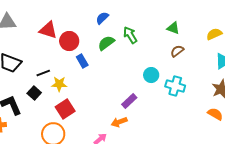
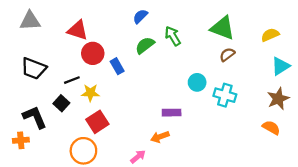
green triangle: (173, 28) -> (223, 28), size x1.6
red circle: (69, 41) -> (93, 53), moved
purple rectangle: (129, 101) -> (172, 113), turned 42

